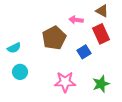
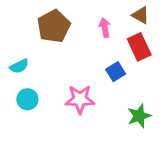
pink arrow: (76, 20) -> (105, 28), turned 72
brown pentagon: (54, 38) -> (54, 26), moved
pink star: (65, 82) -> (80, 99), moved

